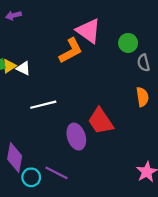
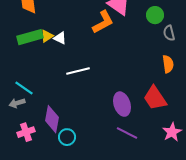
red trapezoid: (101, 121) -> (155, 98), moved
purple ellipse: (76, 137) -> (122, 104), moved
purple line: (56, 173) -> (127, 133), moved

